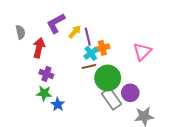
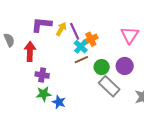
purple L-shape: (56, 23) -> (41, 25), turned 45
green circle: (108, 78) -> (102, 67), size x0.6
purple circle: (130, 93) -> (125, 66), moved

